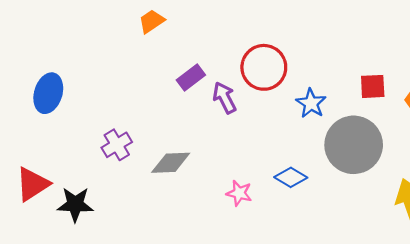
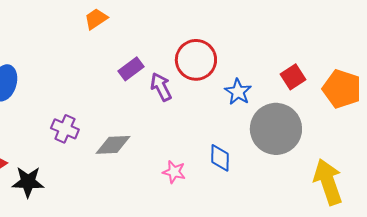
red square: (373, 86) -> (293, 77), turned -30
purple cross: (117, 145) -> (65, 129), turned -36
blue diamond: (291, 177) -> (220, 158), turned 60

